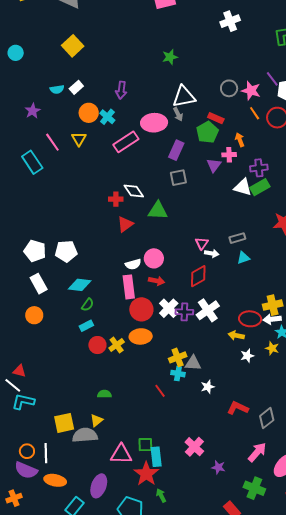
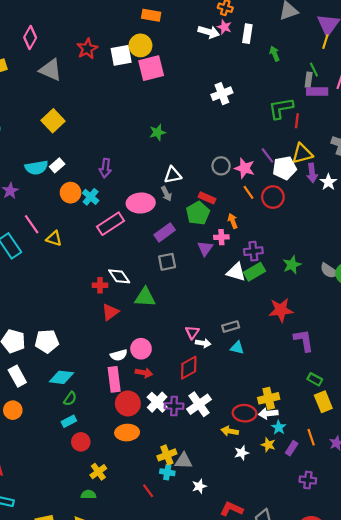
cyan semicircle: (57, 89) -> (36, 168), size x1.5
white triangle: (184, 97) -> (173, 175), size x0.7
yellow triangle: (79, 139) -> (54, 238), moved, turned -42
purple rectangle: (176, 150) -> (165, 232), turned 30
cyan triangle: (243, 258) -> (237, 348), turned 32
yellow cross: (117, 345) -> (98, 472), moved

